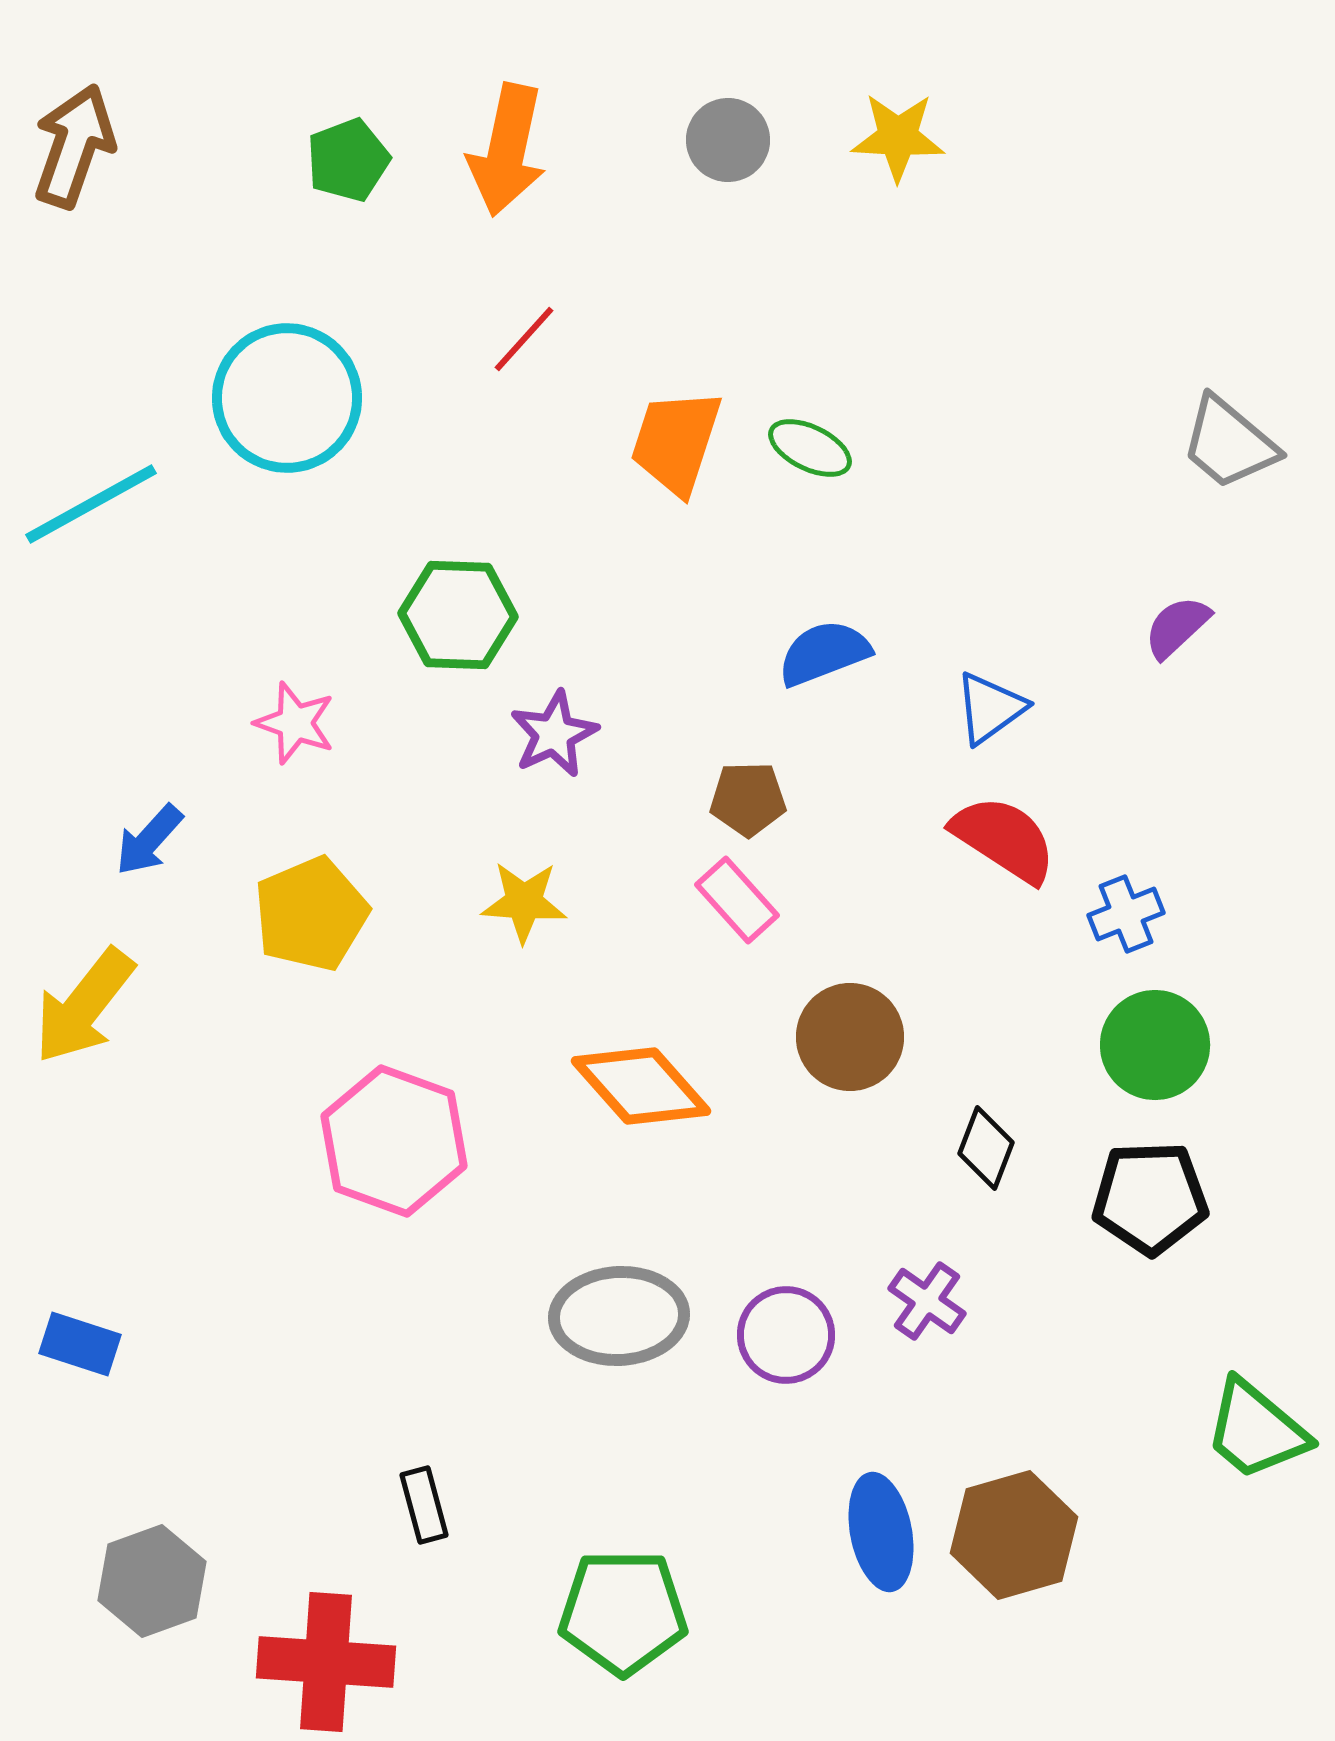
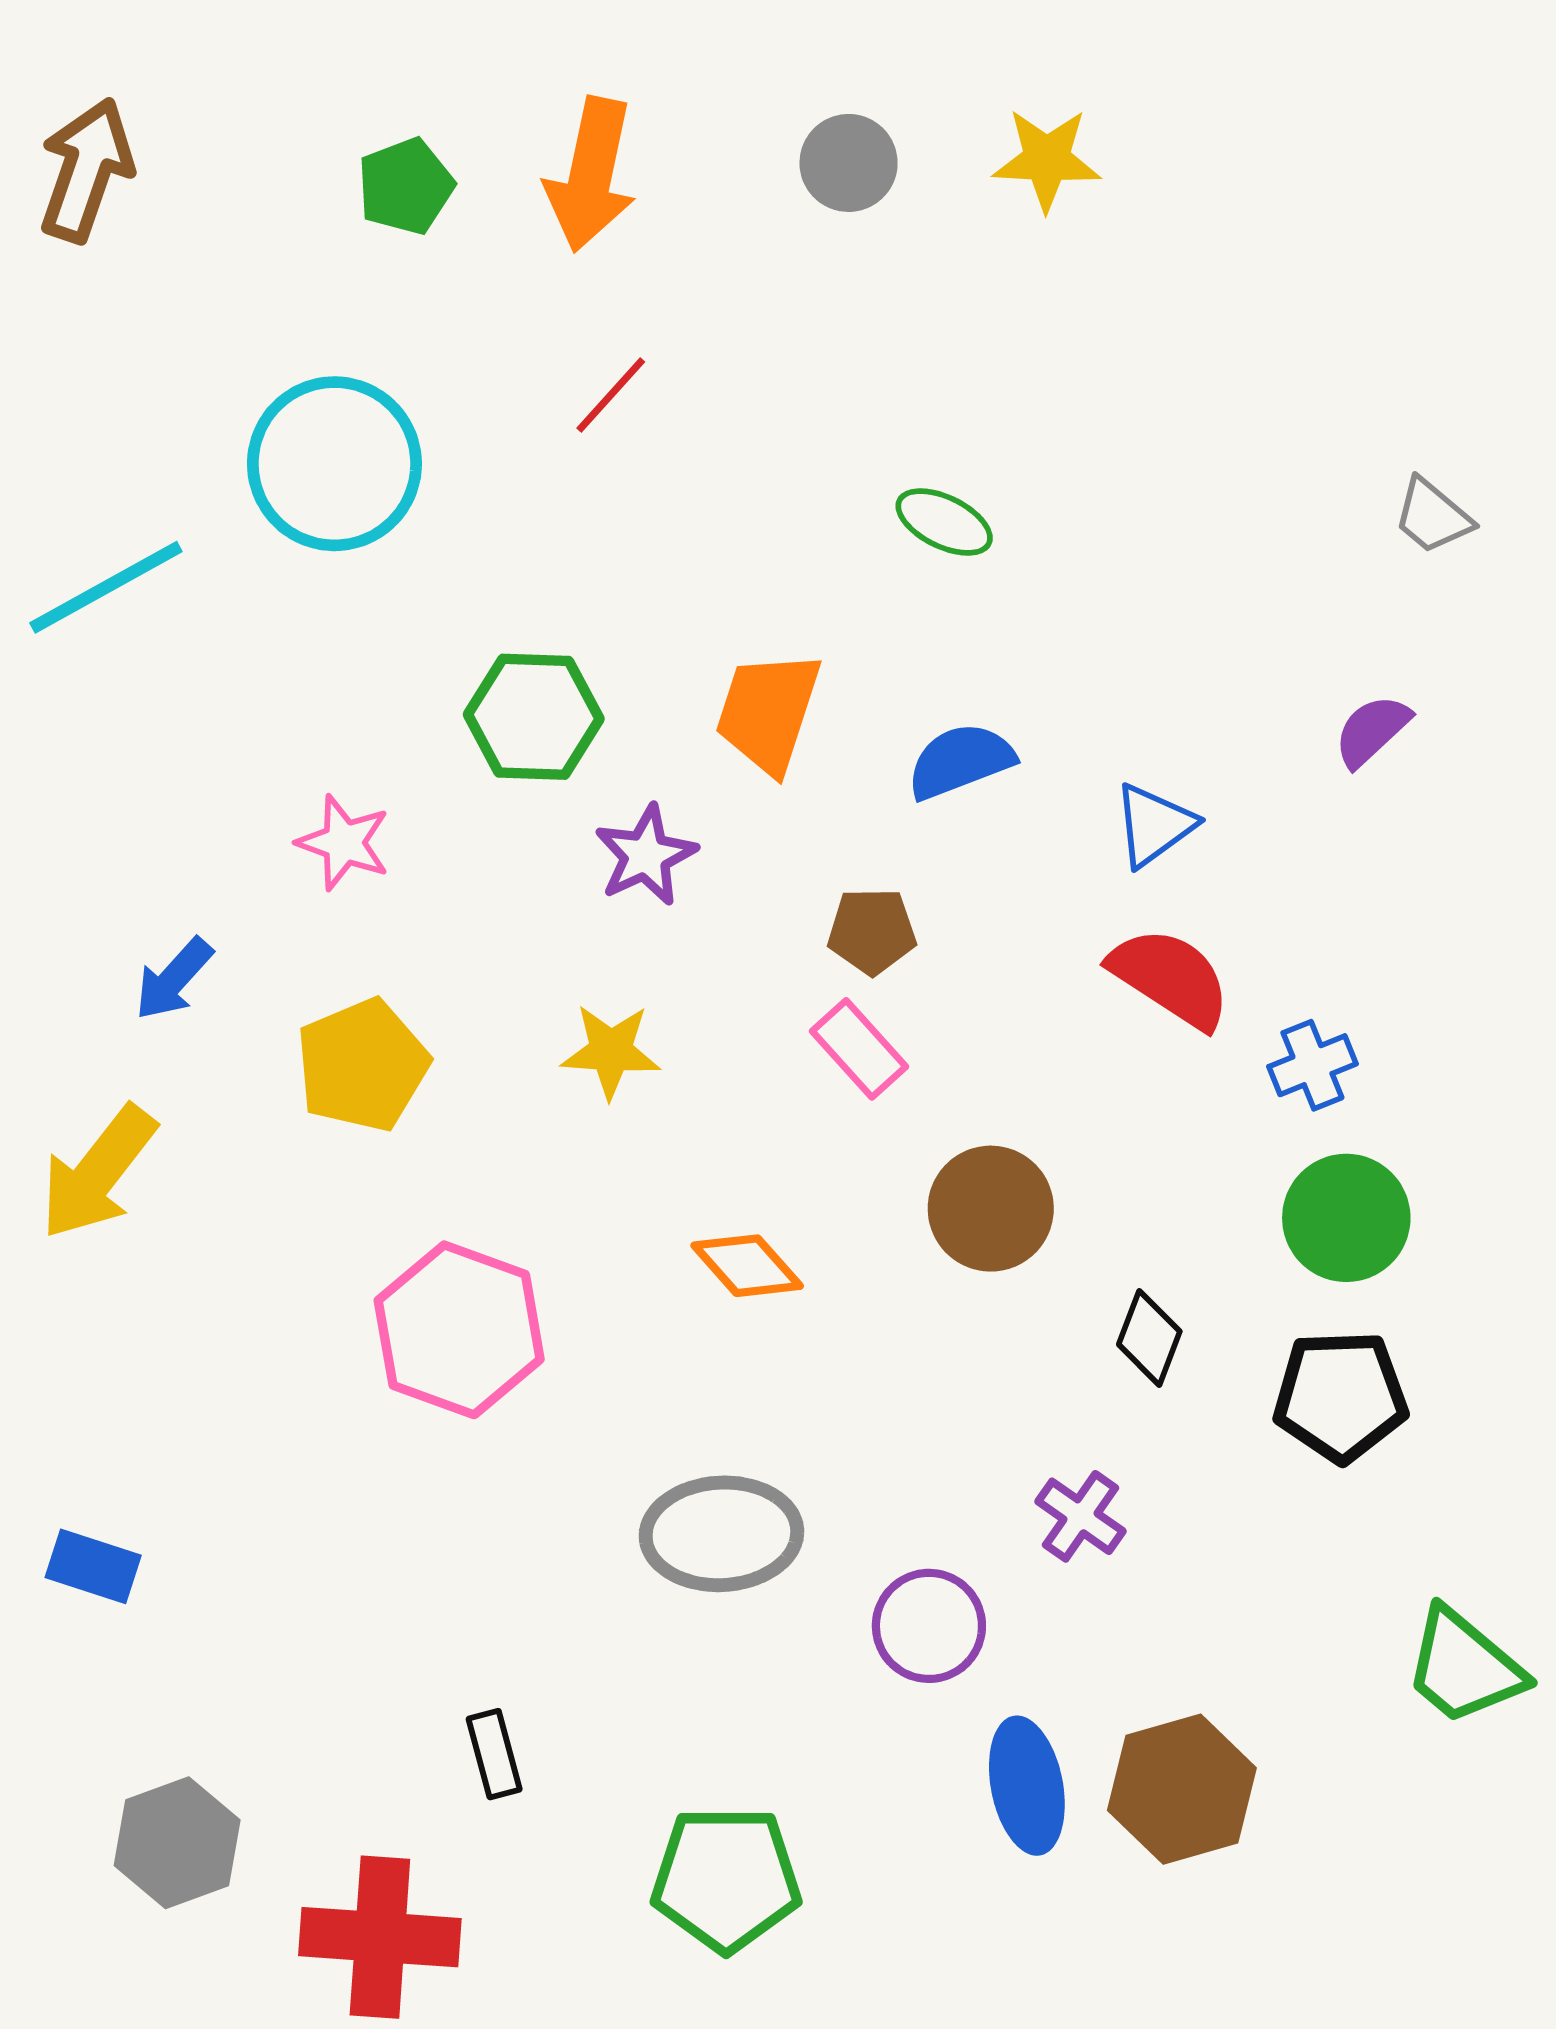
orange trapezoid: (676, 442) -> (768, 712), moved
gray trapezoid: (1229, 443) -> (1433, 516), size x0.7
orange diamond: (641, 1086) -> (747, 1266), size x0.7
purple circle: (786, 1335) -> (929, 1626), moved

